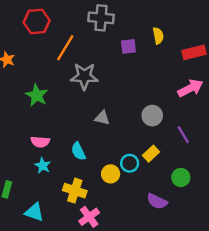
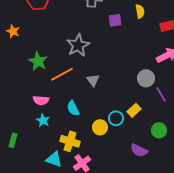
orange line: (65, 48) -> (62, 74), moved, turned 30
gray star: (84, 76) -> (78, 45), turned -30
gray circle: (152, 116) -> (146, 78), moved
gray triangle: (102, 118) -> (93, 80), turned 40
cyan triangle: (34, 212) -> (54, 159), moved

